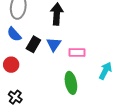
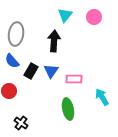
cyan arrow: (105, 71) -> (102, 97), turned -60
black cross: (15, 97) -> (21, 123), moved

